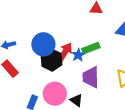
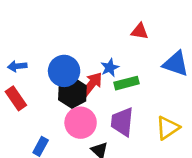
blue star: (78, 55) -> (110, 68), moved
pink circle: (55, 94) -> (81, 123), moved

